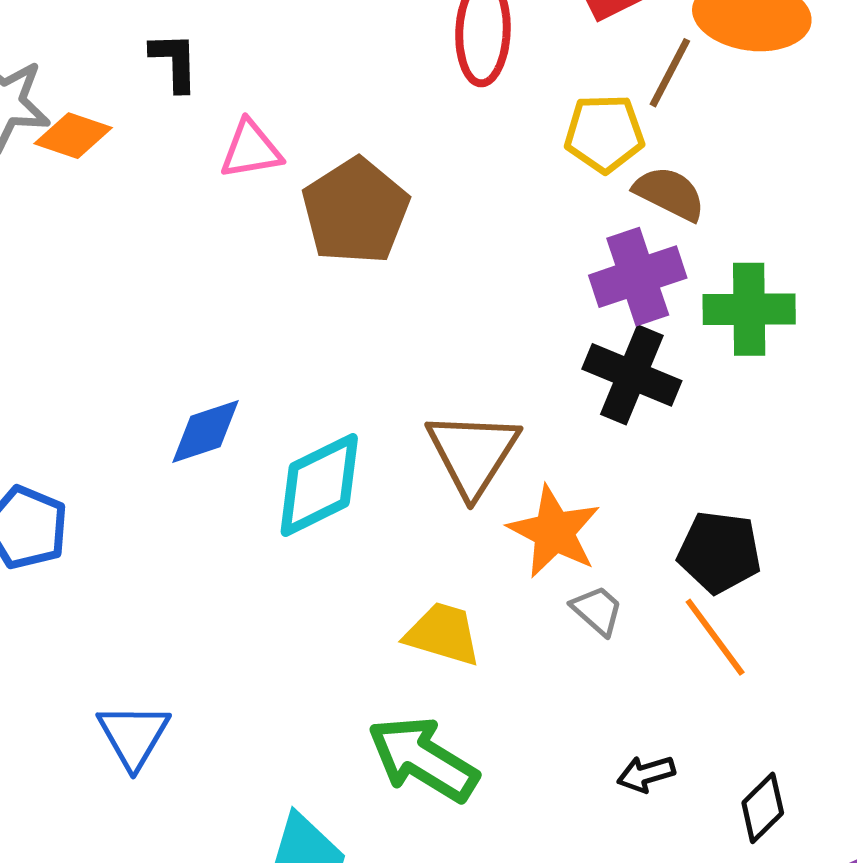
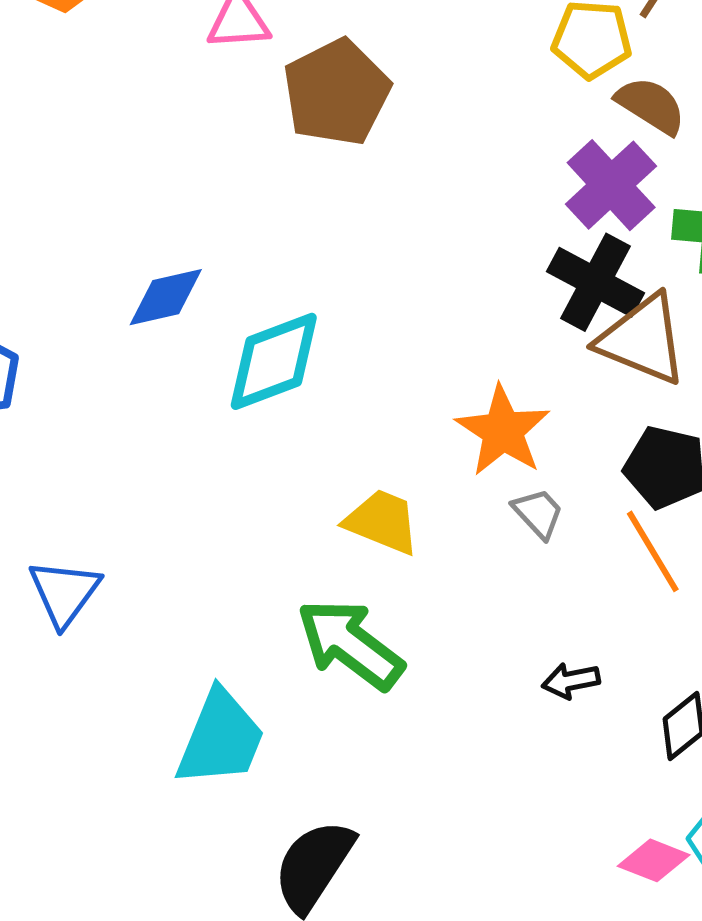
purple cross: (638, 277) -> (611, 185), turned -30
brown triangle: (473, 453) -> (642, 340), moved, turned -46

